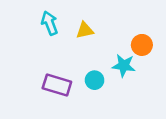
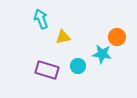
yellow triangle: (85, 30) -> (63, 37), moved

